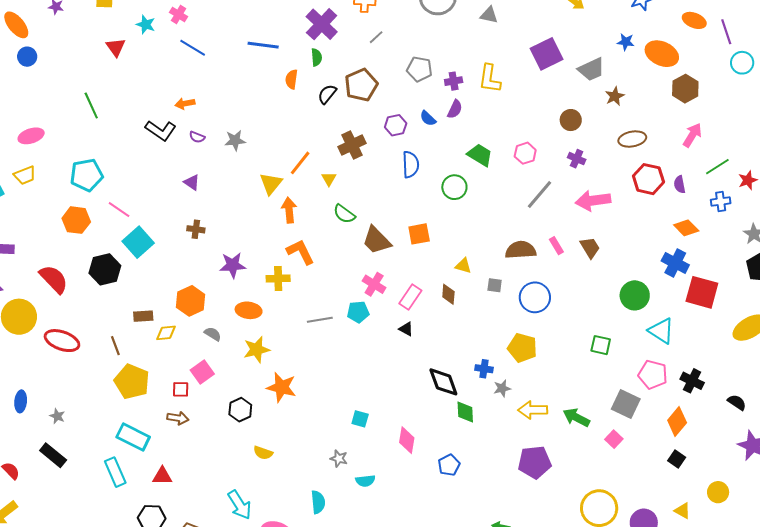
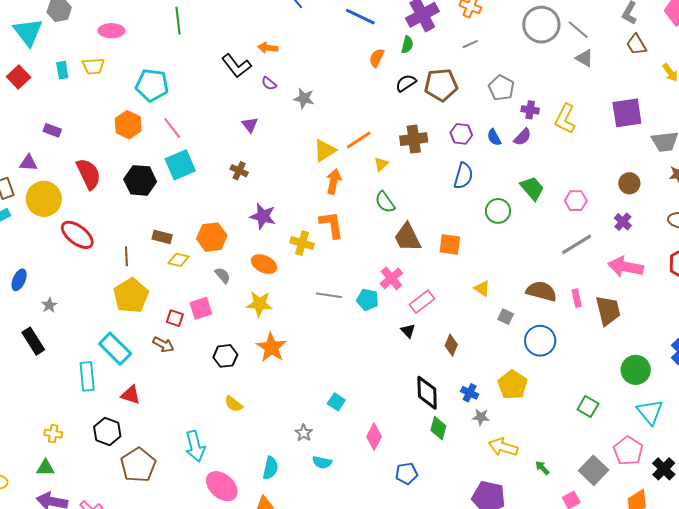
brown trapezoid: (590, 248) -> (608, 311), size x1.4
brown diamond: (448, 294) -> (451, 345), moved
green arrow: (576, 418) -> (542, 468), size x0.6

